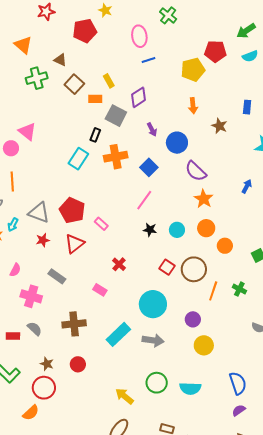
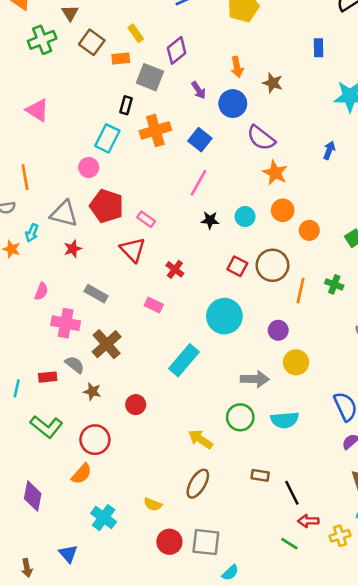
brown triangle: (60, 60) -> (70, 13), turned 40
orange arrow: (193, 106) -> (237, 67), moved
brown star: (219, 126) -> (273, 83), moved
pink circle: (11, 148) -> (89, 167), moved
red triangle: (75, 244) -> (133, 250), moved, turned -30
brown cross: (74, 324) -> (107, 344), moved, turned -30
gray arrow: (153, 340) -> (255, 379), moved
brown star: (47, 364) -> (92, 391), moved

